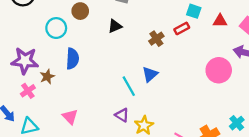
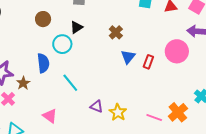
cyan circle: (56, 28) -> (62, 44), moved
red rectangle: (182, 28) -> (148, 62), moved, turned -32
blue triangle: (150, 74) -> (128, 57), moved
cyan line: (129, 86) -> (70, 83), moved

